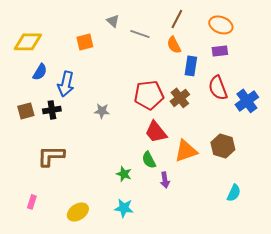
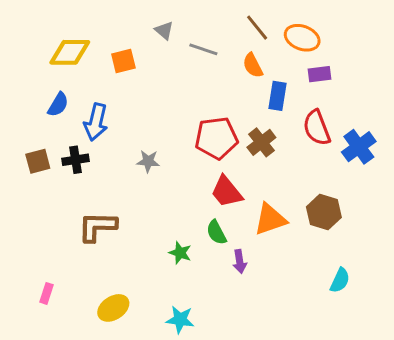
brown line: (177, 19) -> (257, 28), turned -66
orange ellipse: (221, 25) -> (302, 38), moved
yellow diamond: (28, 42) -> (70, 52), moved
brown L-shape: (51, 156) -> (97, 227), moved
cyan star: (124, 208) -> (180, 320), moved

